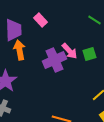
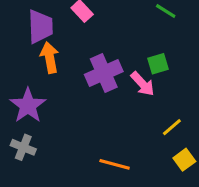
pink arrow: (69, 51) -> (142, 84), moved

